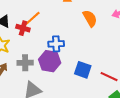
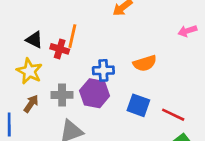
orange line: (32, 18) -> (72, 36), turned -36
orange semicircle: (90, 18) -> (145, 63), moved, turned 102

